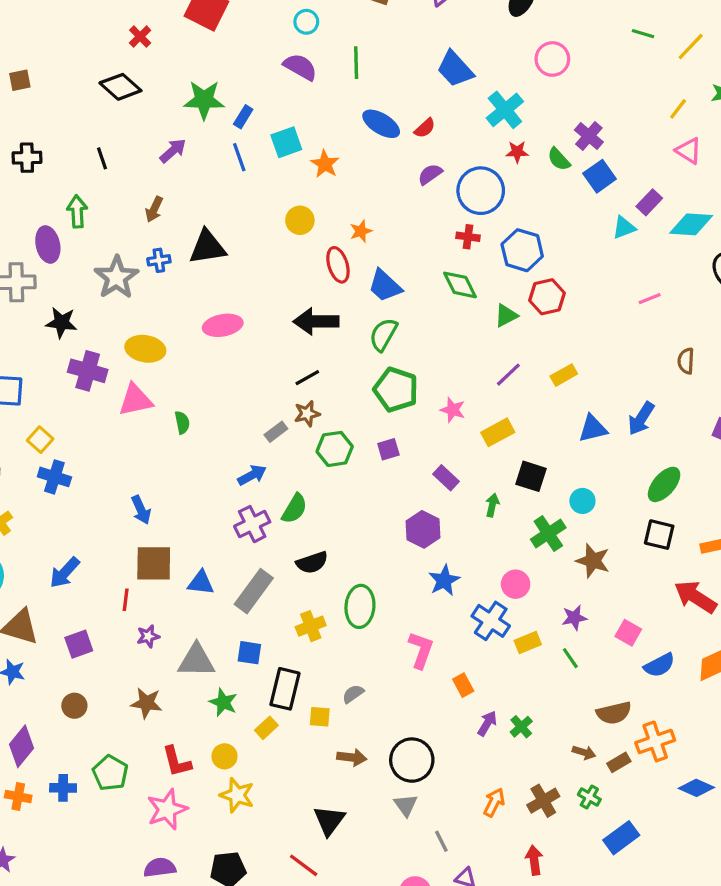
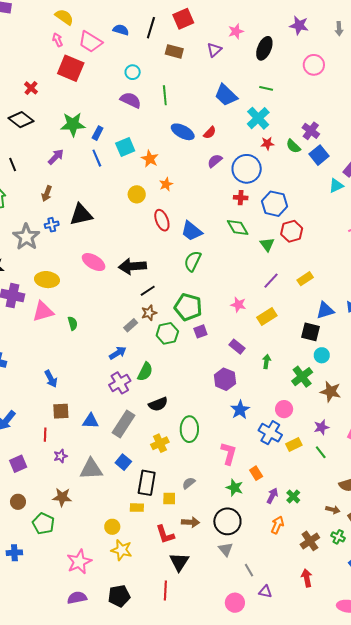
green line: (643, 34) -> (266, 88), moved
pink circle: (552, 59) -> (314, 65), moved
orange star: (361, 231) -> (166, 184), moved
green triangle: (506, 316) -> (267, 244), turned -35
black arrow: (316, 321) -> (132, 266), moved
pink ellipse: (223, 325) -> (94, 262), turned 45
green pentagon: (396, 390) -> (188, 307), moved
black square: (531, 476) -> (310, 332), moved
brown square: (154, 563) -> (61, 411), size x0.7
blue square: (249, 653) -> (123, 462), turned 35
green star: (223, 702) -> (235, 488), moved
yellow rectangle: (266, 728) -> (137, 508), turned 48
red L-shape: (177, 761) -> (165, 534), moved
green pentagon: (110, 773) -> (43, 524), moved
orange arrow: (494, 802) -> (277, 525), moved
red line: (304, 865) -> (165, 590), turned 60

